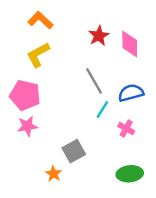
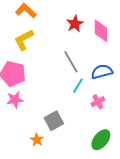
pink cross: (126, 129) -> (98, 102), turned 32
green ellipse: (130, 174) -> (101, 140), turned -45

